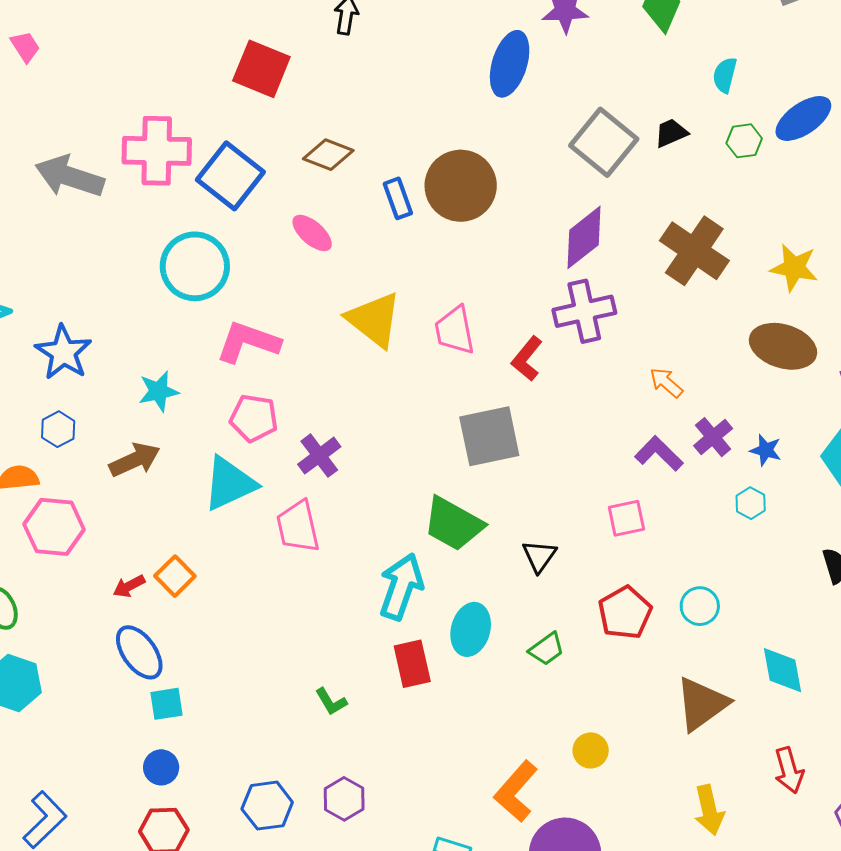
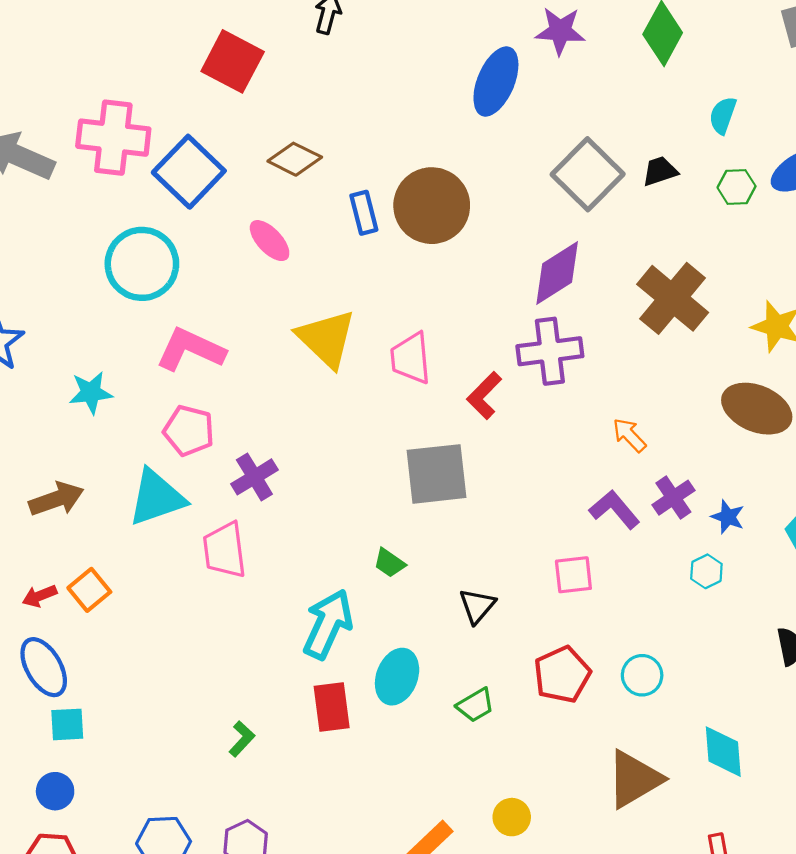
brown arrow: (135, 460) -> (56, 499), moved
green trapezoid: (453, 524) -> (389, 563), size x0.5
green L-shape: (331, 702) -> (242, 739), turned -112

